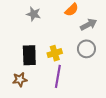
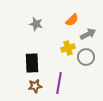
yellow cross: (55, 53) -> (68, 48), moved
brown star: (20, 80) -> (35, 86), moved

